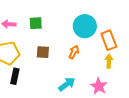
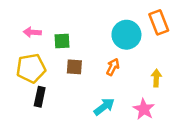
green square: (36, 23) -> (62, 41), moved
orange rectangle: (109, 40) -> (159, 22), moved

